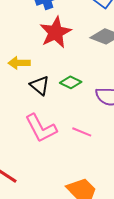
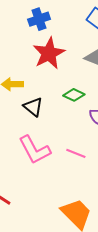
green diamond: (71, 82) -> (74, 95), moved

